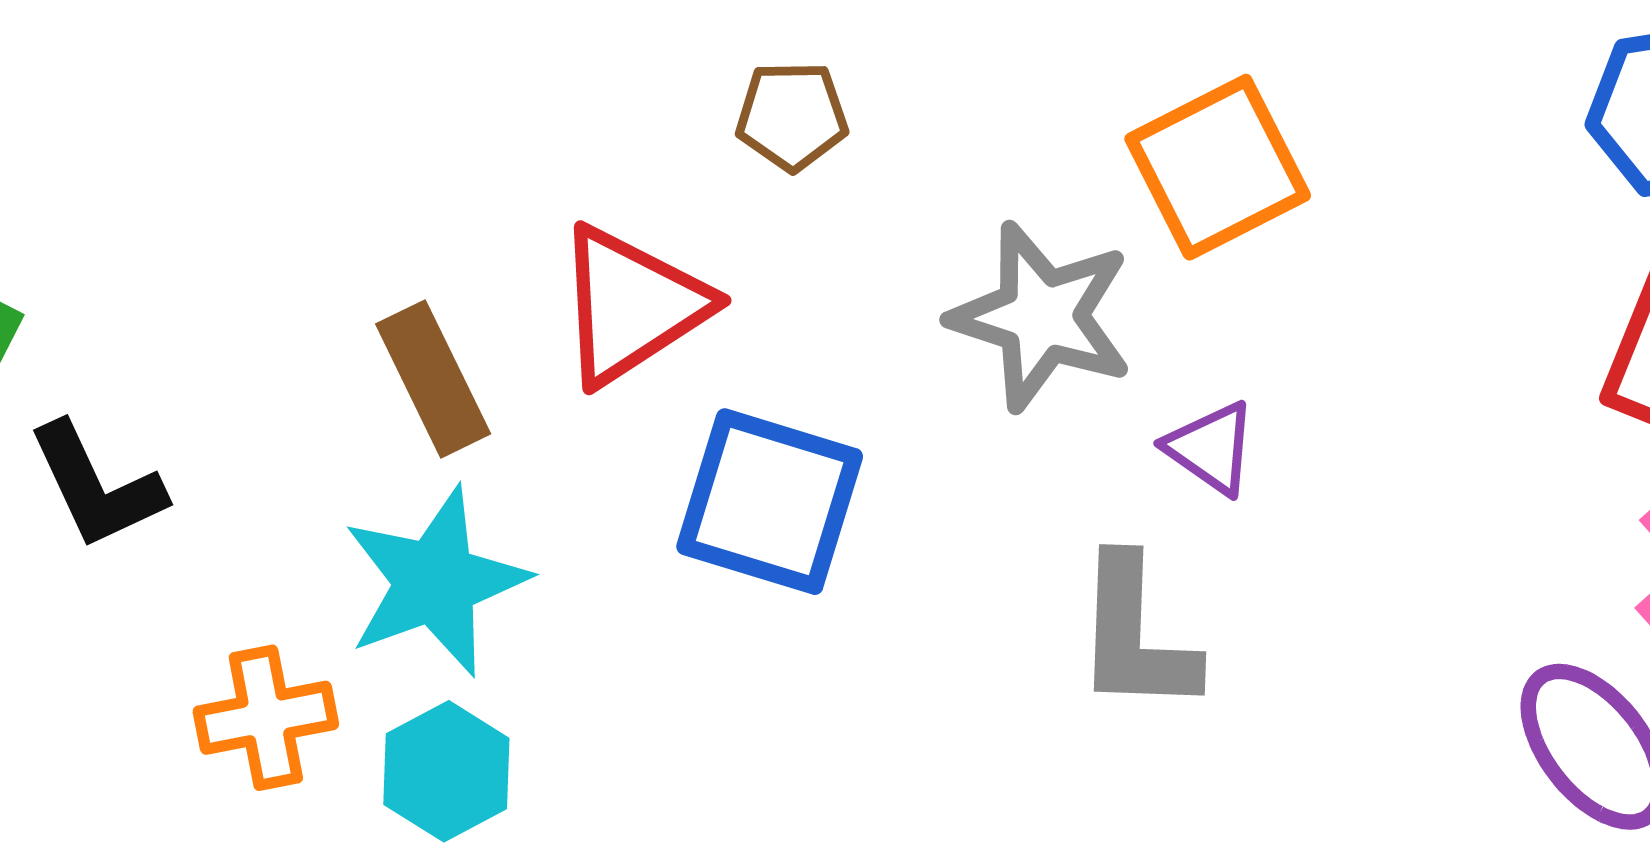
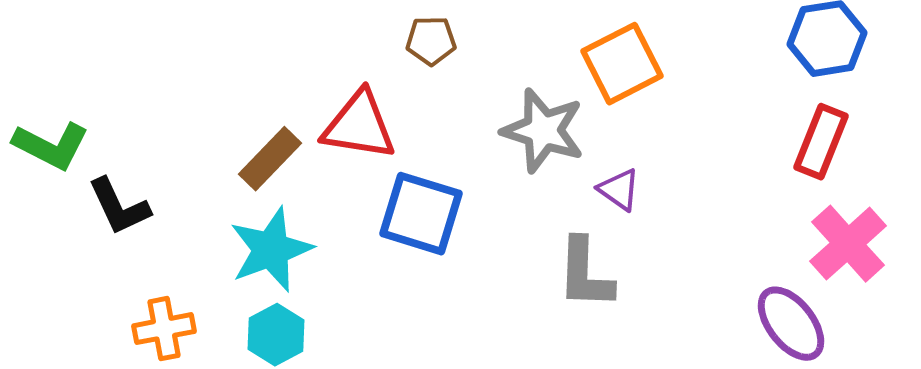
red triangle: (631, 305) -> (359, 126), turned 42
brown rectangle: (433, 379) -> (270, 159), turned 70
orange cross: (266, 718) -> (164, 329), moved

